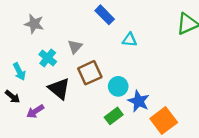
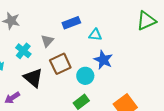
blue rectangle: (105, 15) -> (71, 23), moved, turned -66
blue star: (139, 101) -> (103, 60), moved

